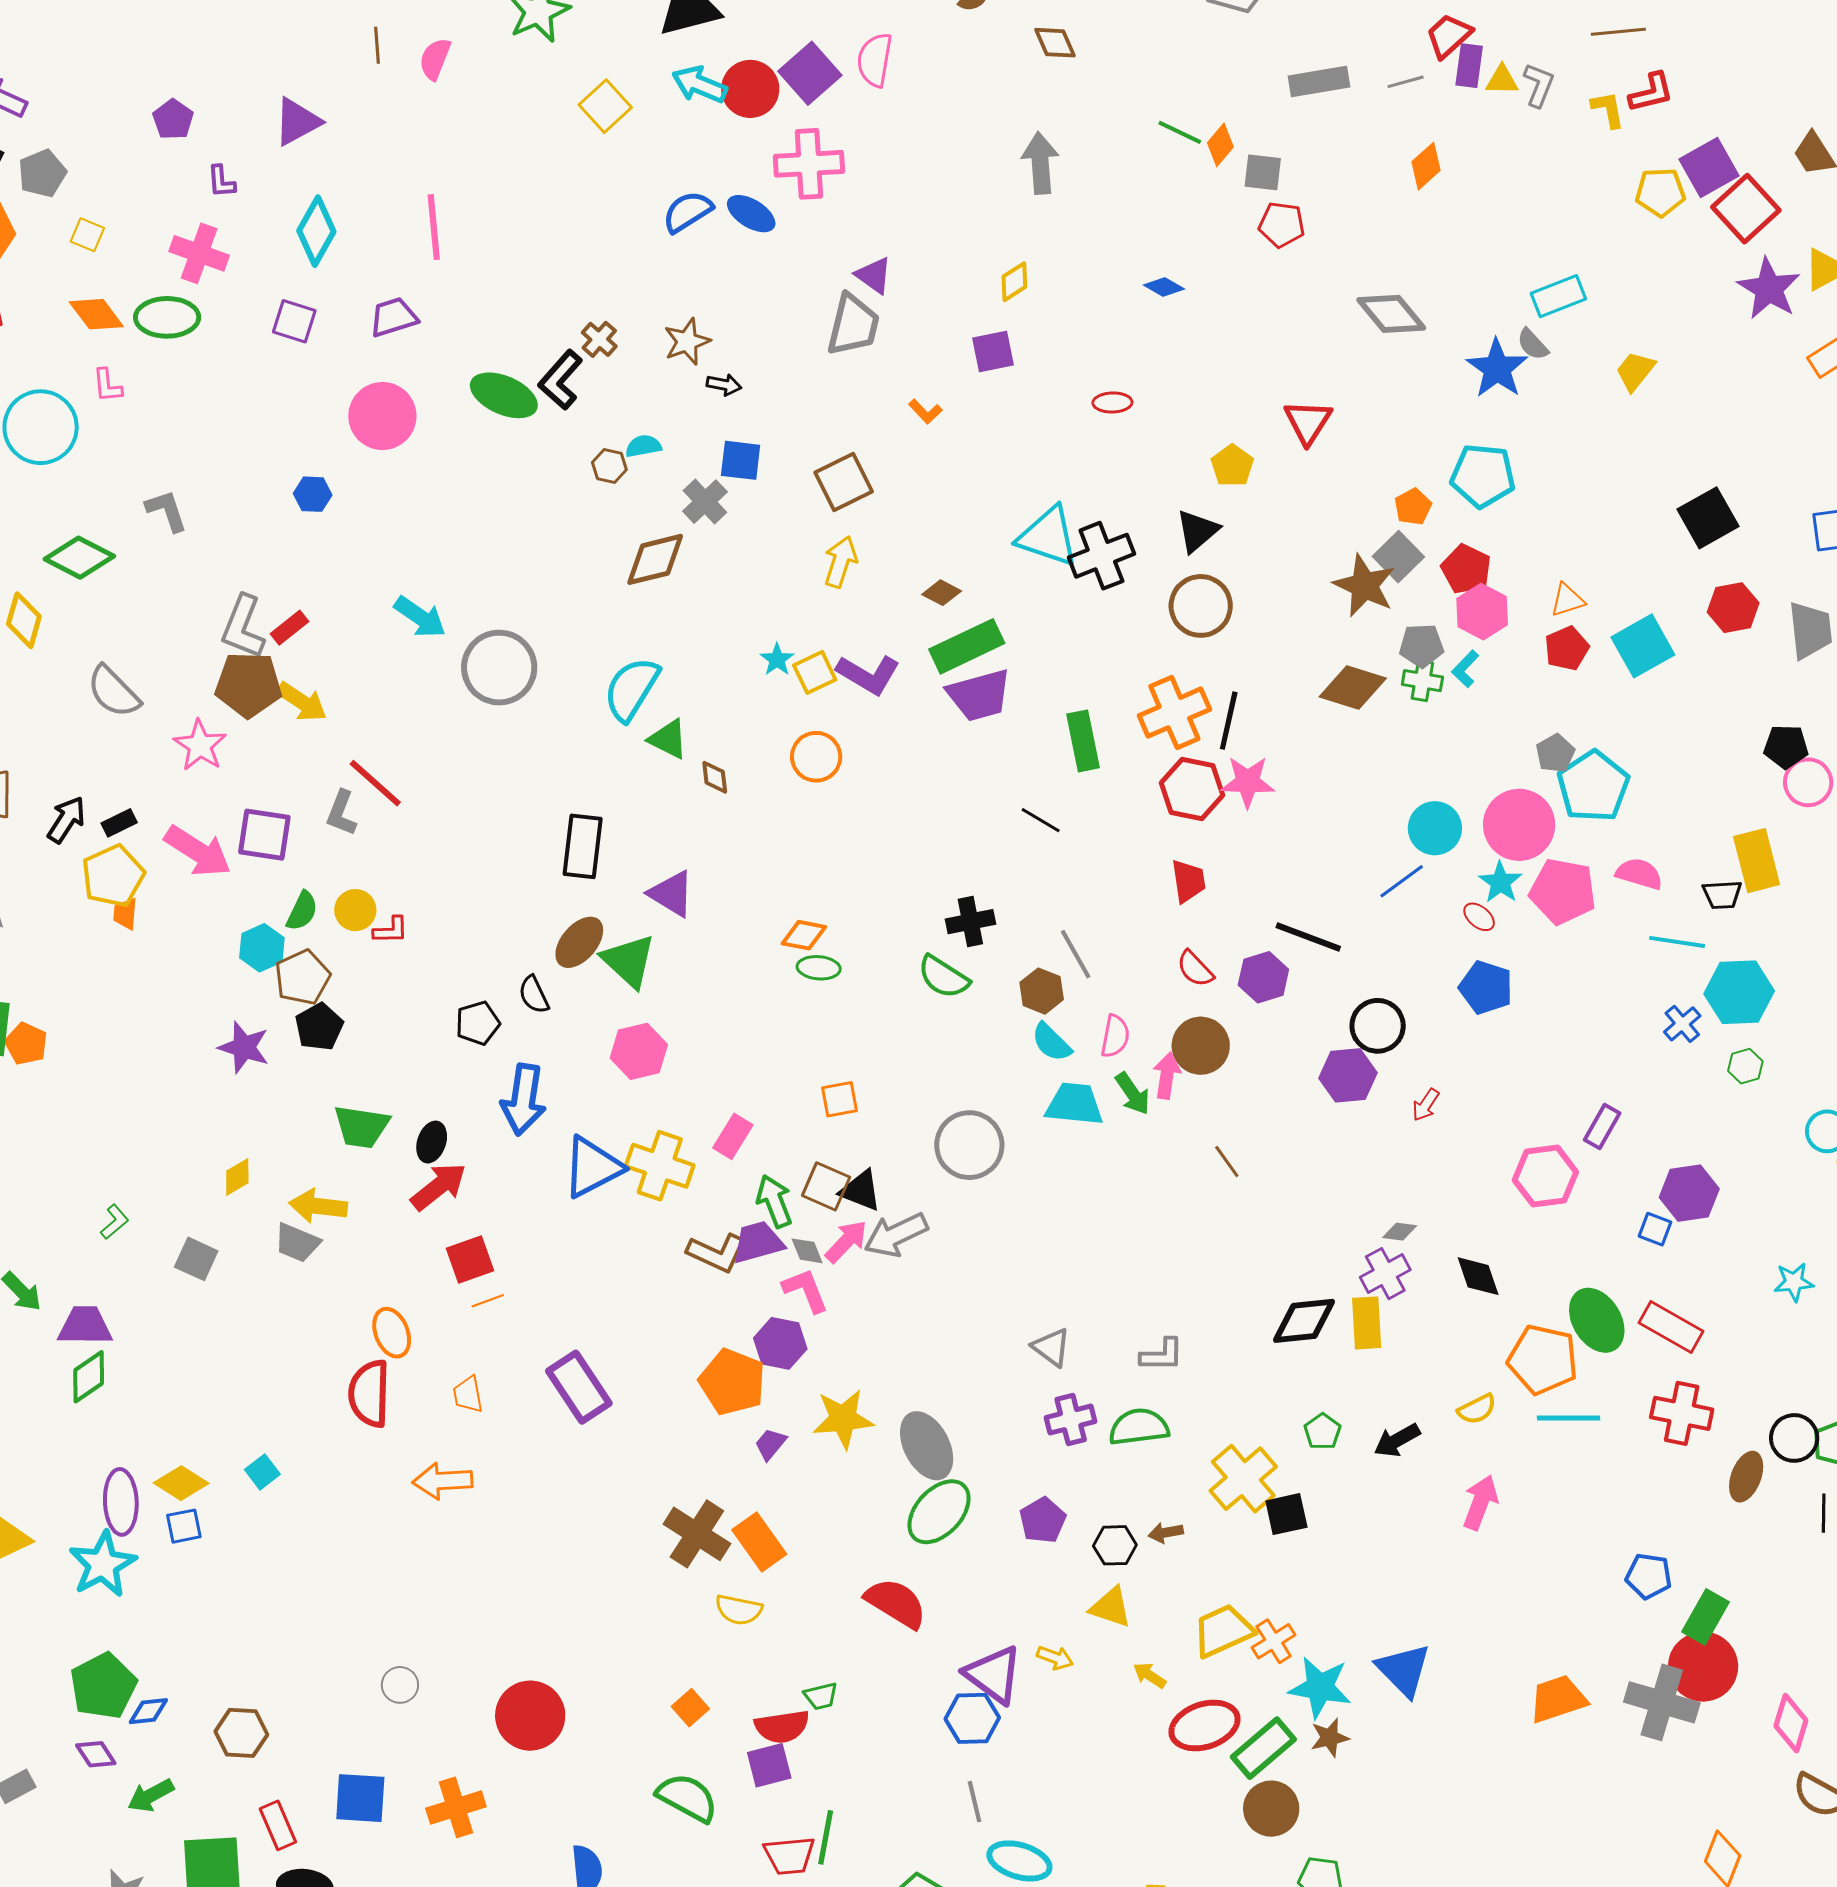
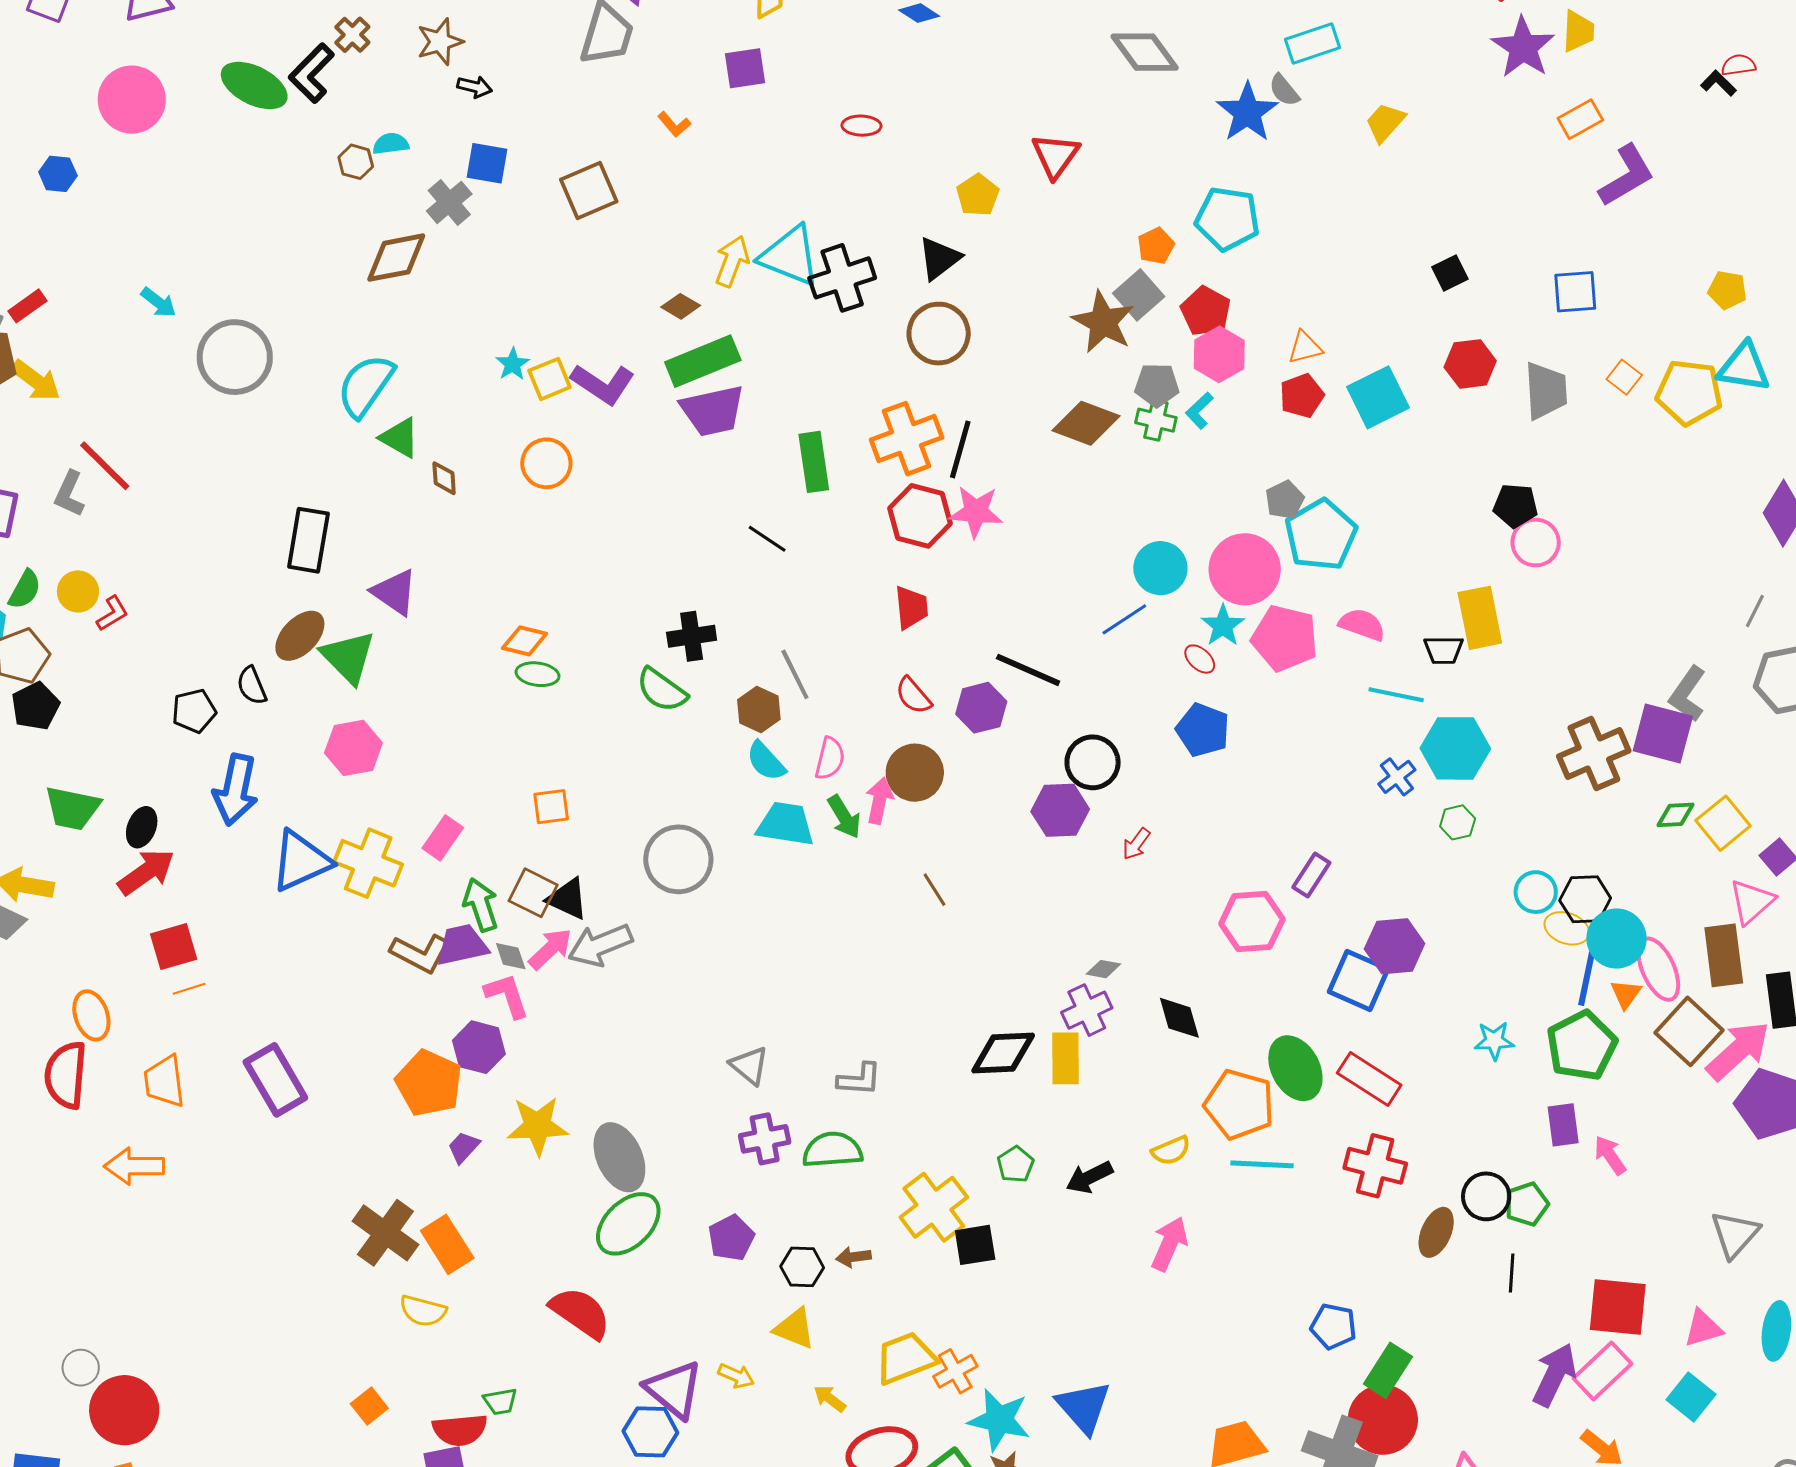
black square: (1708, 518) -> (1450, 273), size x0.6
yellow arrow: (841, 562) -> (732, 261), moved
cyan arrow: (420, 617) -> (158, 302), size x0.7
red L-shape: (391, 930) -> (112, 614), turned -33
blue square: (1655, 1229) -> (1358, 980), size x1.8
orange trapezoid: (468, 1395) -> (164, 1081), size x1.4
red circle: (530, 1716) -> (124, 1410), moved

